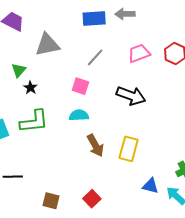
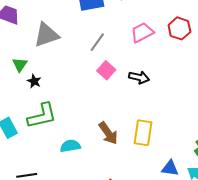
pink square: (80, 86) -> (106, 70), moved, turned 30
black arrow: (131, 96) -> (139, 77), size x0.7
cyan semicircle: (79, 115) -> (70, 146), moved

